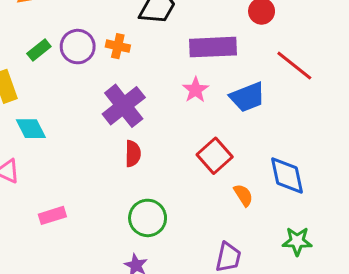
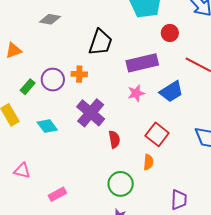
pink star: (196, 90) -> (136, 93), turned 30
cyan diamond: (31, 129) -> (47, 126), moved
red semicircle: (133, 154) -> (114, 139), moved
orange semicircle: (243, 195) -> (148, 162), moved, turned 49

